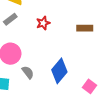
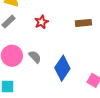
gray semicircle: (28, 72) -> (35, 57), moved

